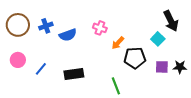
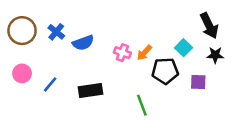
blue cross: (46, 26) -> (56, 32), turned -32
pink cross: (100, 28) -> (122, 53), moved
cyan square: (158, 39) -> (183, 48), moved
black star: (180, 67) -> (215, 55), moved

